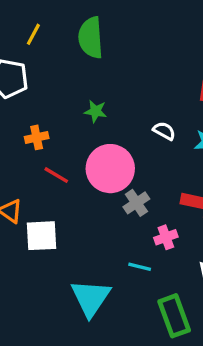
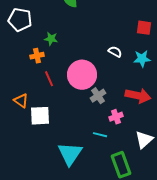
green star: (96, 111) -> (51, 39), moved
red line: (56, 175) -> (49, 79), turned 35

